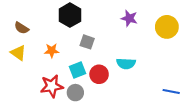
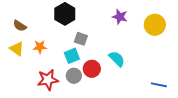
orange star: (52, 51) -> (40, 47), moved
cyan semicircle: (126, 64) -> (117, 59), turned -138
cyan square: (78, 70) -> (72, 56), moved
gray circle: (75, 93) -> (74, 76), moved

